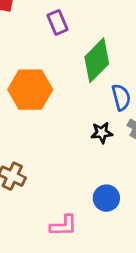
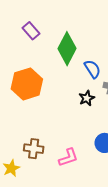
pink L-shape: (63, 226) -> (68, 158), moved

